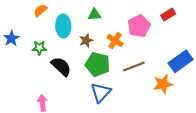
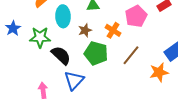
green star: (39, 48) -> (40, 37), size x1.5
brown line: (134, 66) -> (131, 55), turned -30
blue triangle: (101, 92) -> (74, 80), moved

